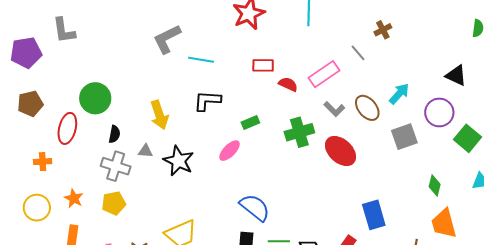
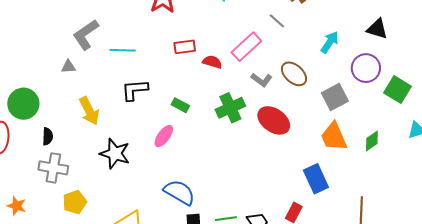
cyan arrow: (399, 94) -> (330, 42), moved
green rectangle: (250, 122) -> (180, 105), turned 60
gray triangle: (146, 151) -> (68, 67), moved
green diamond: (435, 186) -> (372, 141), turned 50
yellow pentagon: (114, 203) -> (75, 202), moved
blue semicircle: (255, 207) -> (179, 192), moved
orange trapezoid: (444, 223) -> (334, 137), moved

